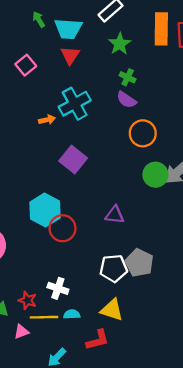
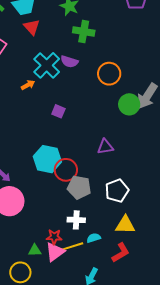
green cross: (128, 77) -> (84, 32), size x1.5
purple semicircle: (126, 100) -> (69, 62), moved
purple square: (73, 160) -> (58, 111), size x0.6
gray pentagon: (139, 263) -> (79, 187), moved
pink triangle: (21, 332) -> (55, 252), moved, size x1.5

